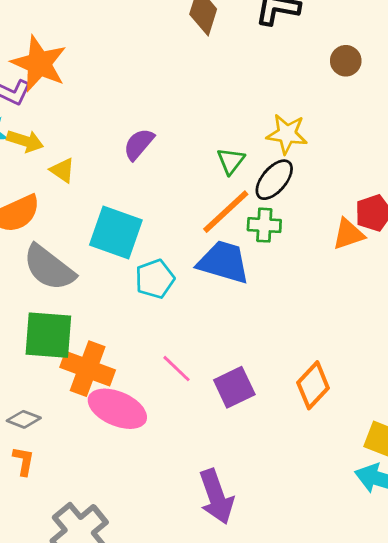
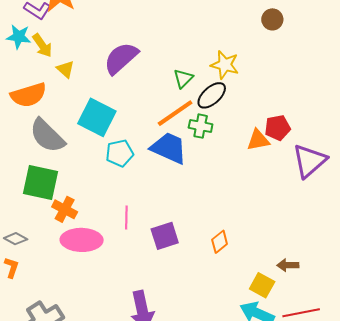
yellow arrow: (25, 141) -> (42, 45), turned 30
purple semicircle: (139, 144) -> (121, 58), size x1.5
orange cross: (88, 369) -> (65, 209), size x0.7
pink line: (177, 369) -> (126, 217), turned 40
orange diamond: (313, 385) -> (220, 242), size x0.7
pink ellipse: (117, 409) -> (82, 240), turned -30

